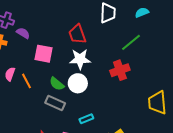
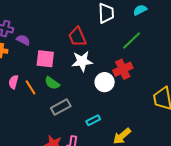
white circle: (78, 83) -> (105, 82), moved
green semicircle: (57, 84) -> (52, 83), moved
gray rectangle: (55, 103) -> (61, 107), turned -48

